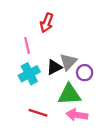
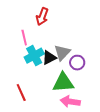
cyan cross: (29, 74) -> (34, 56), moved
red line: (38, 113) -> (21, 93), moved, turned 48

